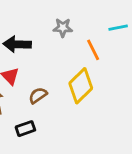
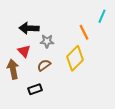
gray star: (63, 28) -> (47, 41), moved
cyan line: (118, 28) -> (102, 16), turned -56

